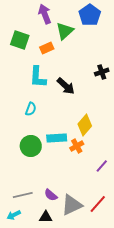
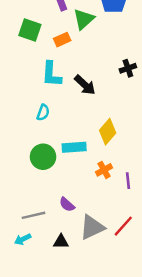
orange cross: (77, 146) -> (104, 170), moved
purple line: (102, 166) -> (128, 181), turned -48
purple semicircle: (51, 195) -> (67, 205), moved

